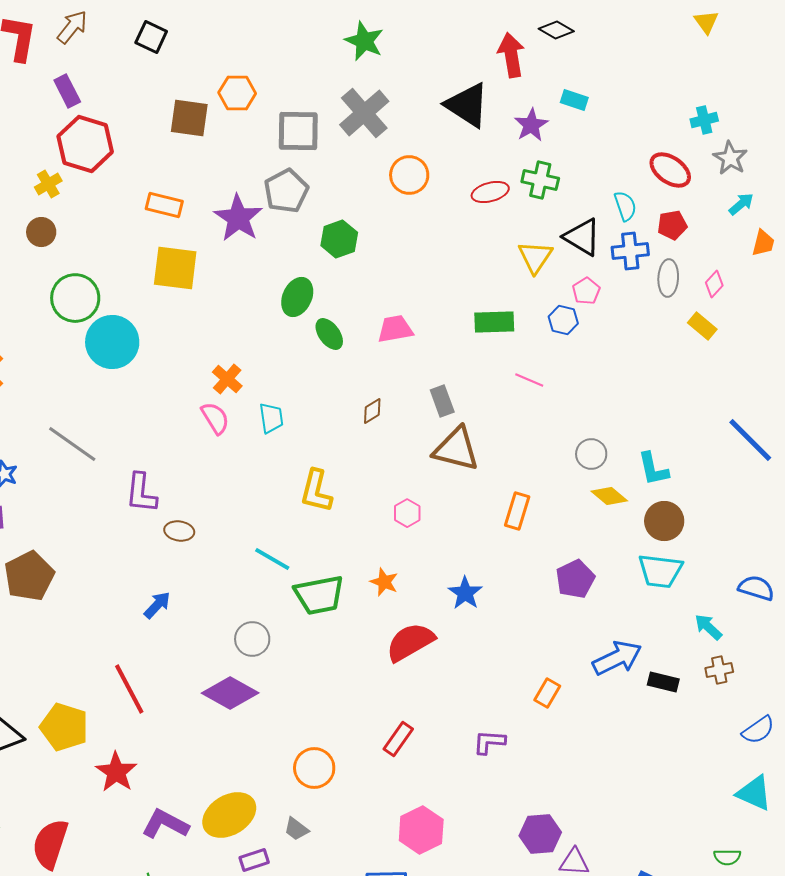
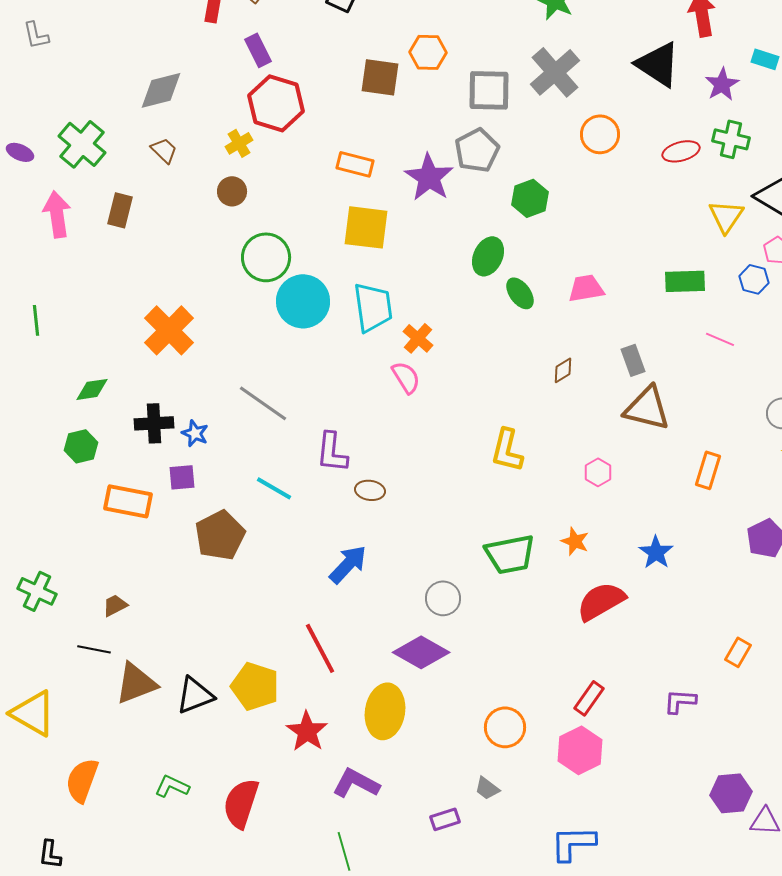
cyan trapezoid: (271, 418) -> (373, 307), moved, size x1.6
cyan line: (272, 559) -> (274, 488), moved
blue arrow: (157, 605) -> (348, 564), size x1.4
yellow ellipse: (229, 815) -> (385, 711), moved, turned -50
pink hexagon: (421, 830) -> (580, 750), moved

